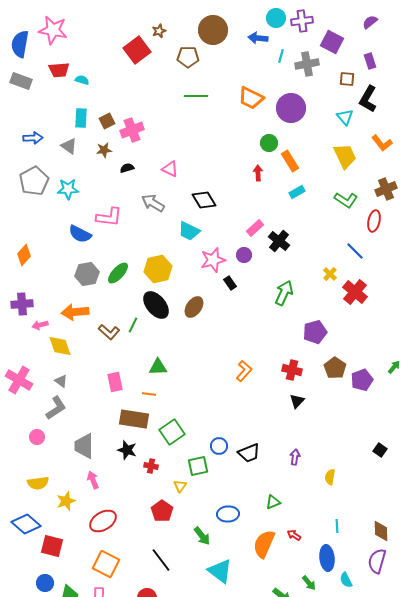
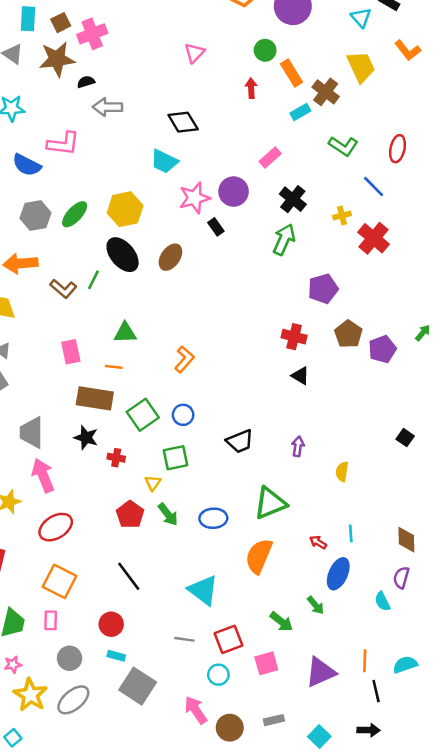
brown star: (104, 150) -> (57, 59), size x1.8
pink triangle: (170, 169) -> (194, 53), moved, turned 48
brown cross: (386, 189) -> (326, 92), moved, turned -30
green L-shape: (346, 200) -> (343, 146), moved
gray arrow: (153, 203) -> (107, 107), moved, turned -30
pink rectangle: (255, 228) -> (270, 157), moved
black cross: (279, 241) -> (293, 199), moved
purple circle: (244, 255) -> (234, 192), size x1.5
yellow cross: (330, 274) -> (342, 216), turned 32
orange L-shape: (244, 371) -> (184, 359), moved
black triangle: (297, 401) -> (300, 376), turned -42
blue circle: (219, 446) -> (183, 415), moved
pink arrow: (93, 480) -> (43, 475), size x1.5
green triangle: (273, 502) -> (270, 503), size x1.8
red arrow: (294, 535) -> (318, 542), moved
green arrow: (202, 536) -> (168, 514), moved
blue ellipse: (327, 558) -> (338, 574), turned 30
purple semicircle: (377, 561) -> (401, 578), size x0.7
cyan semicircle: (346, 580) -> (382, 602), moved

